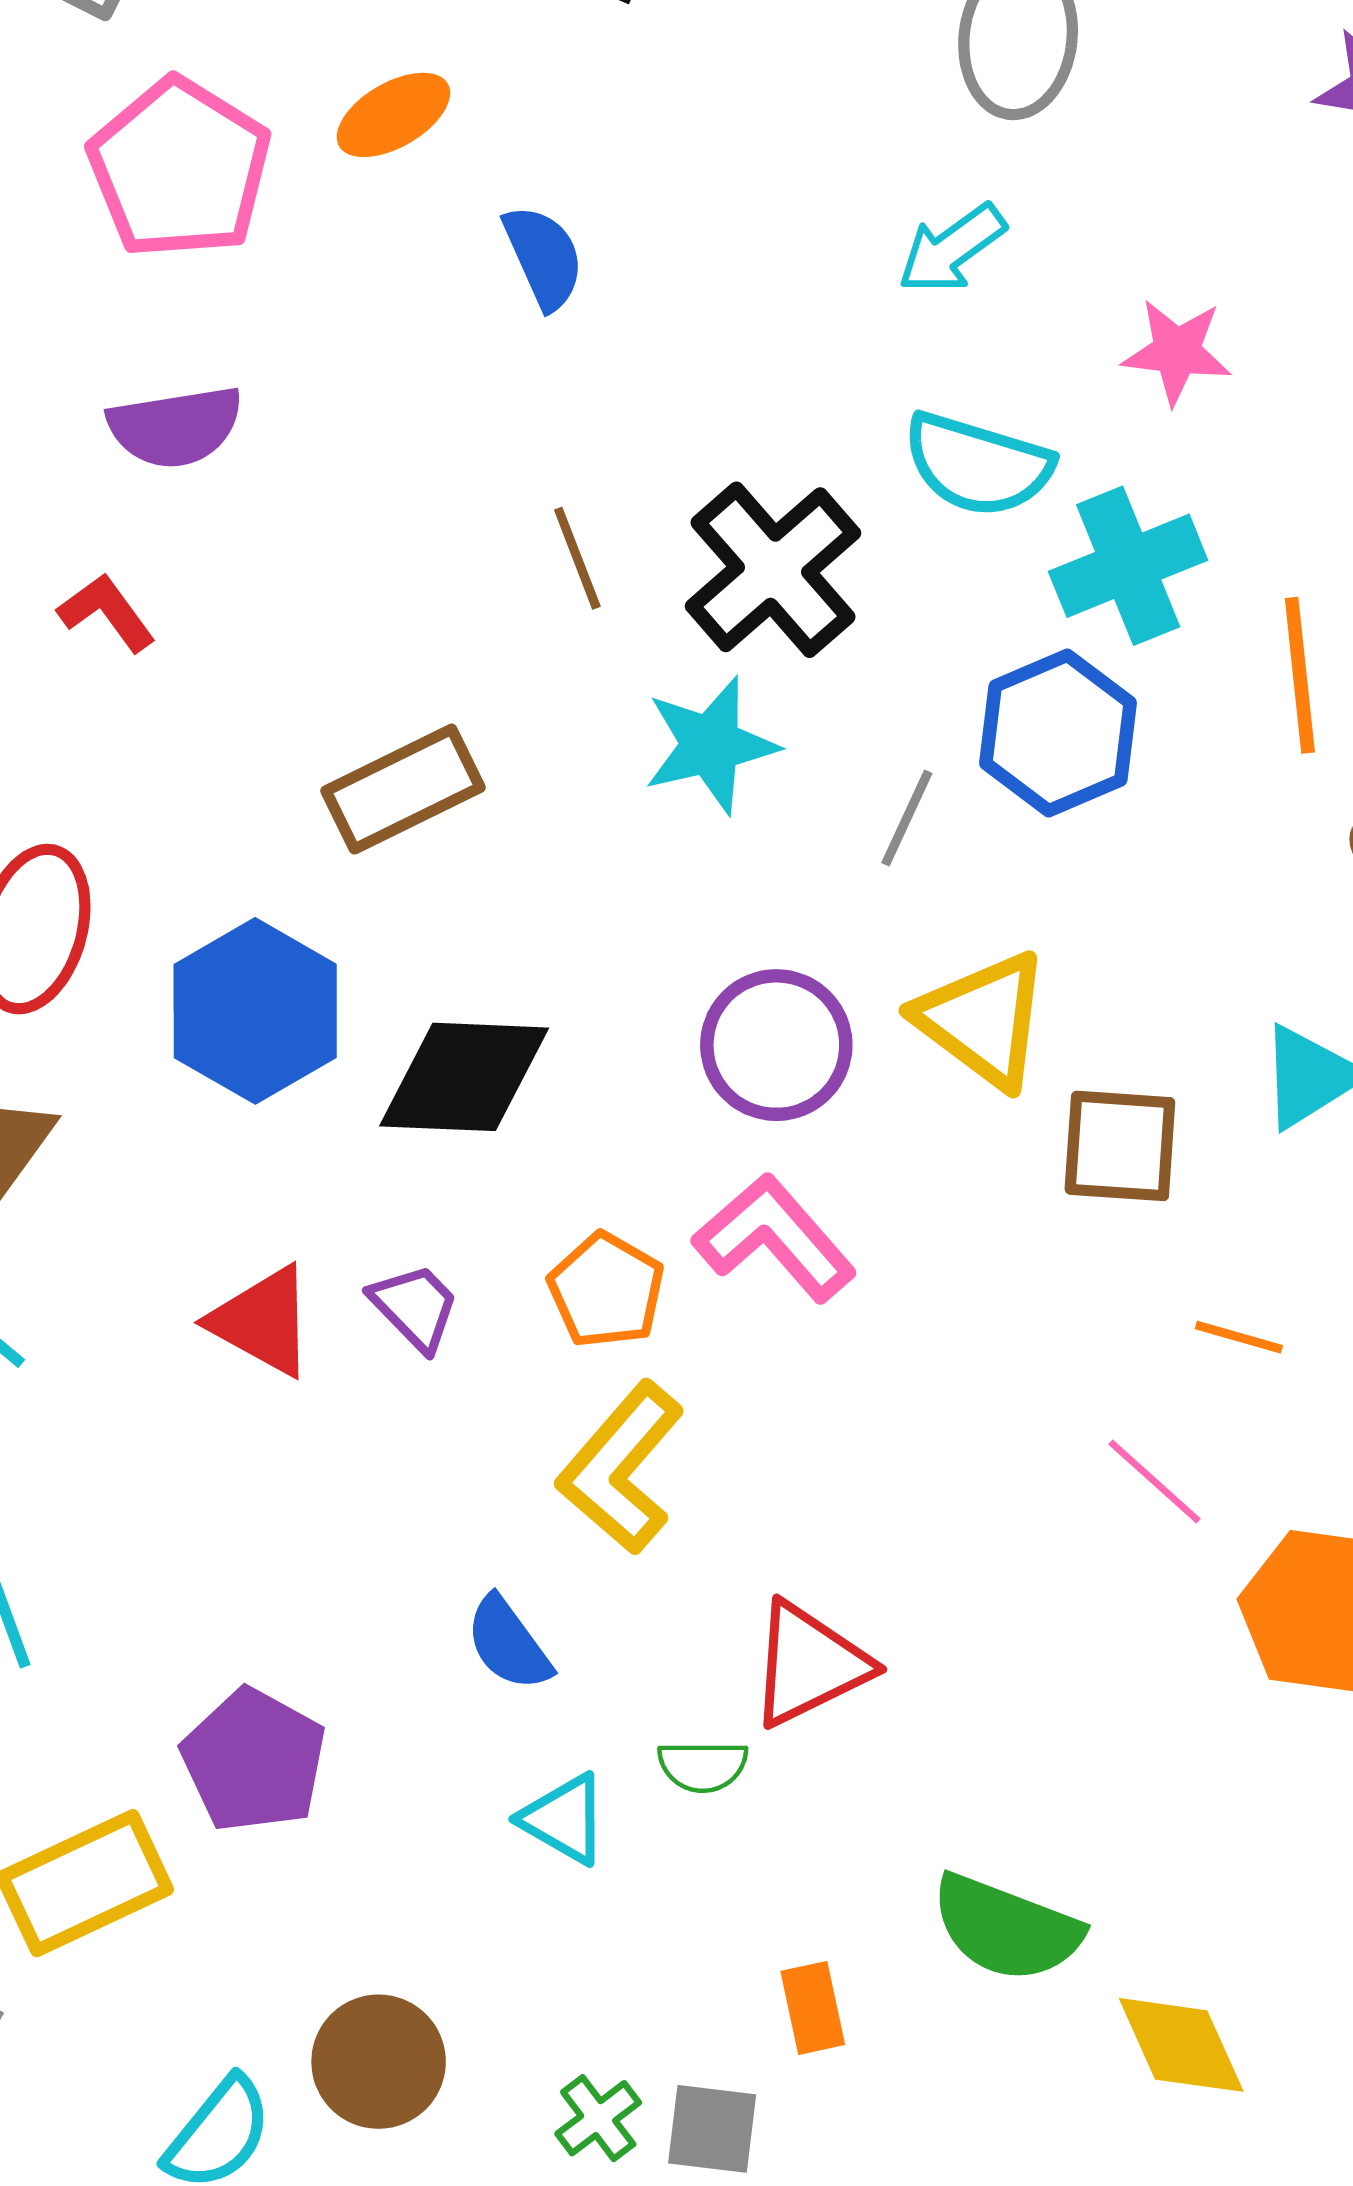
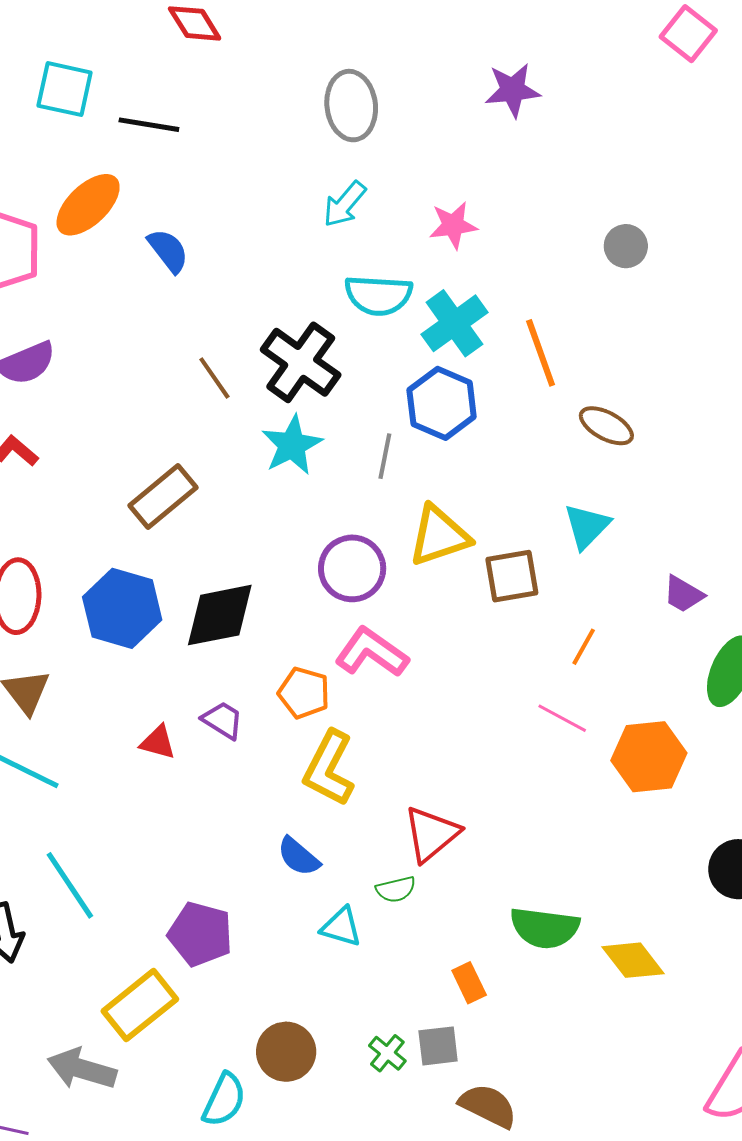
orange ellipse: (393, 115) -> (88, 205), size x1.4
yellow triangle: (983, 1020) -> (439, 536), turned -42
red triangle: (262, 1321) -> (158, 742), size x0.7
orange line: (1239, 1337) -> (584, 647), turned -63

